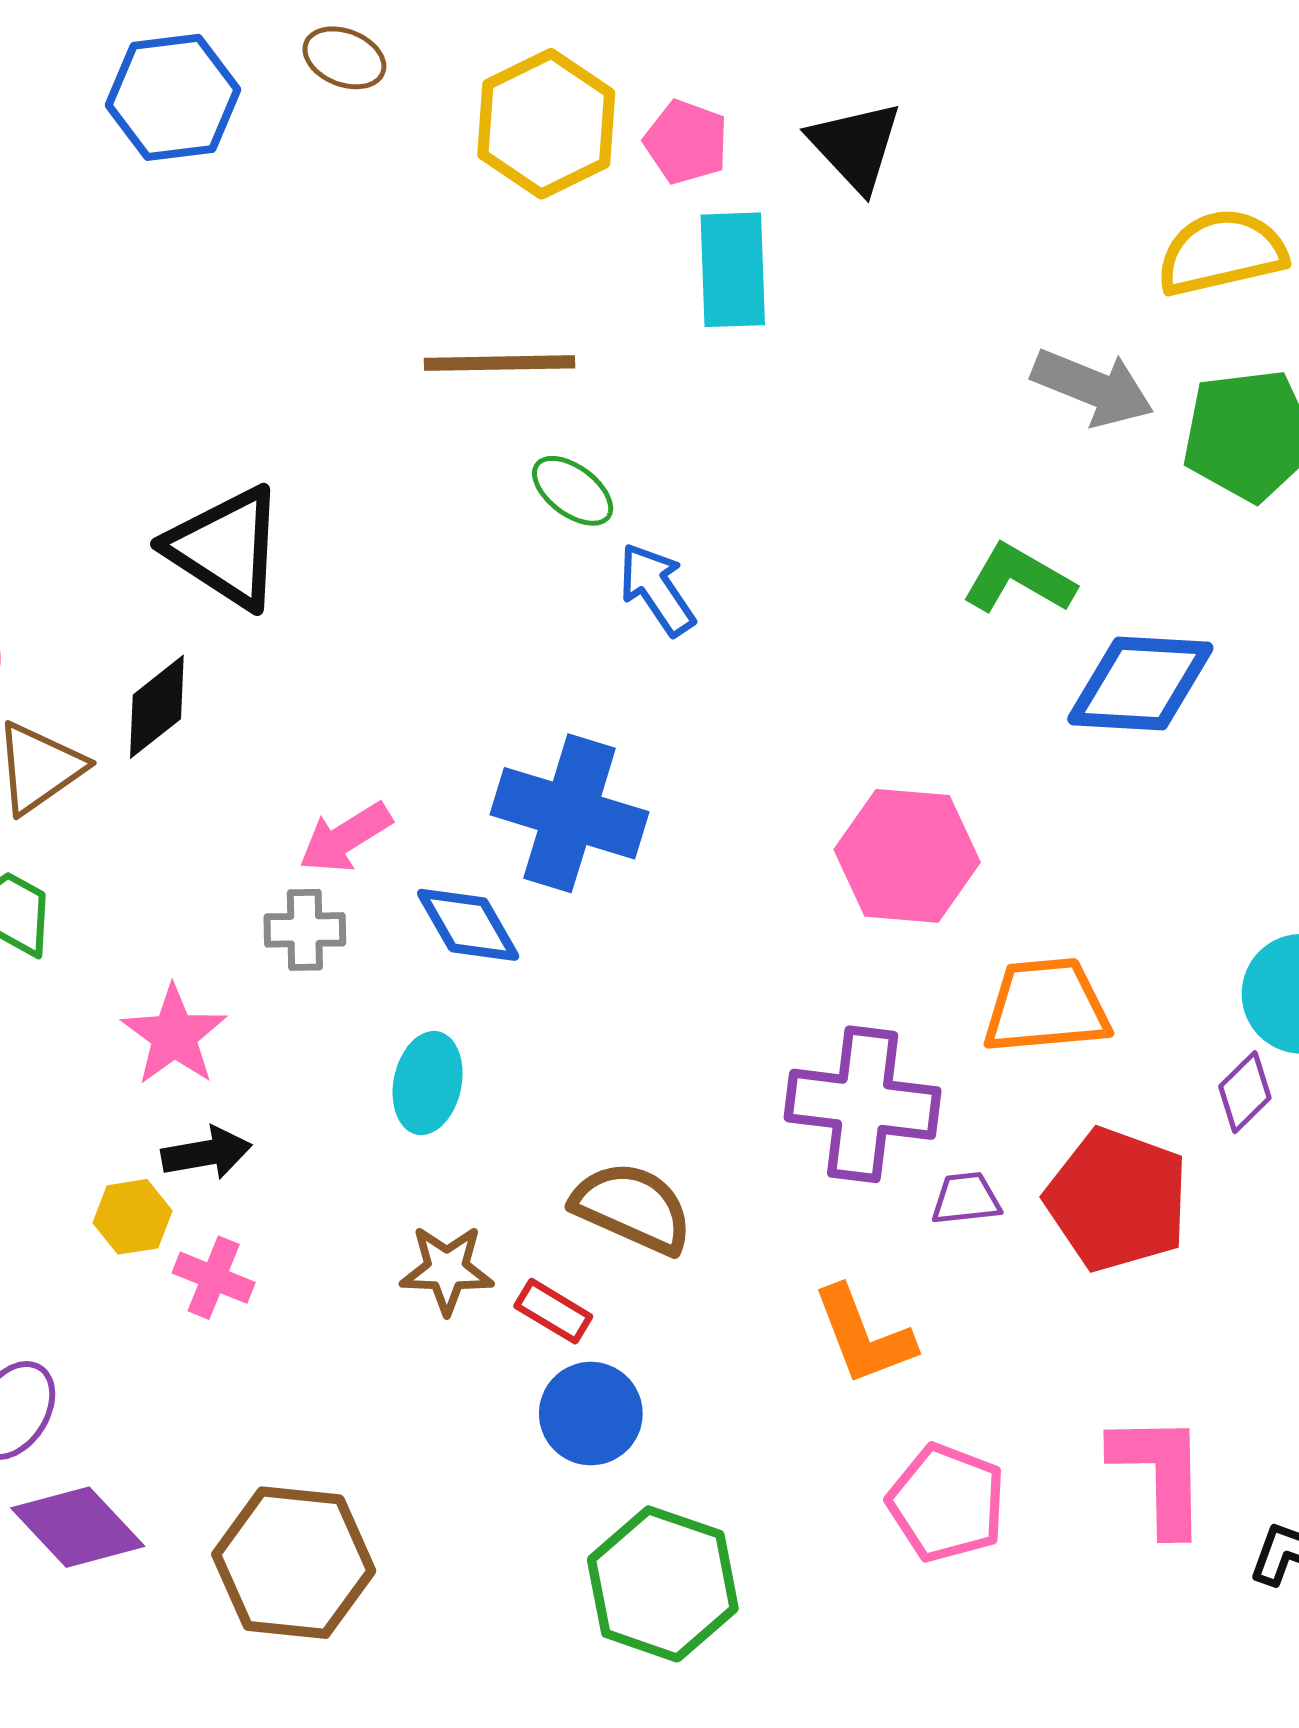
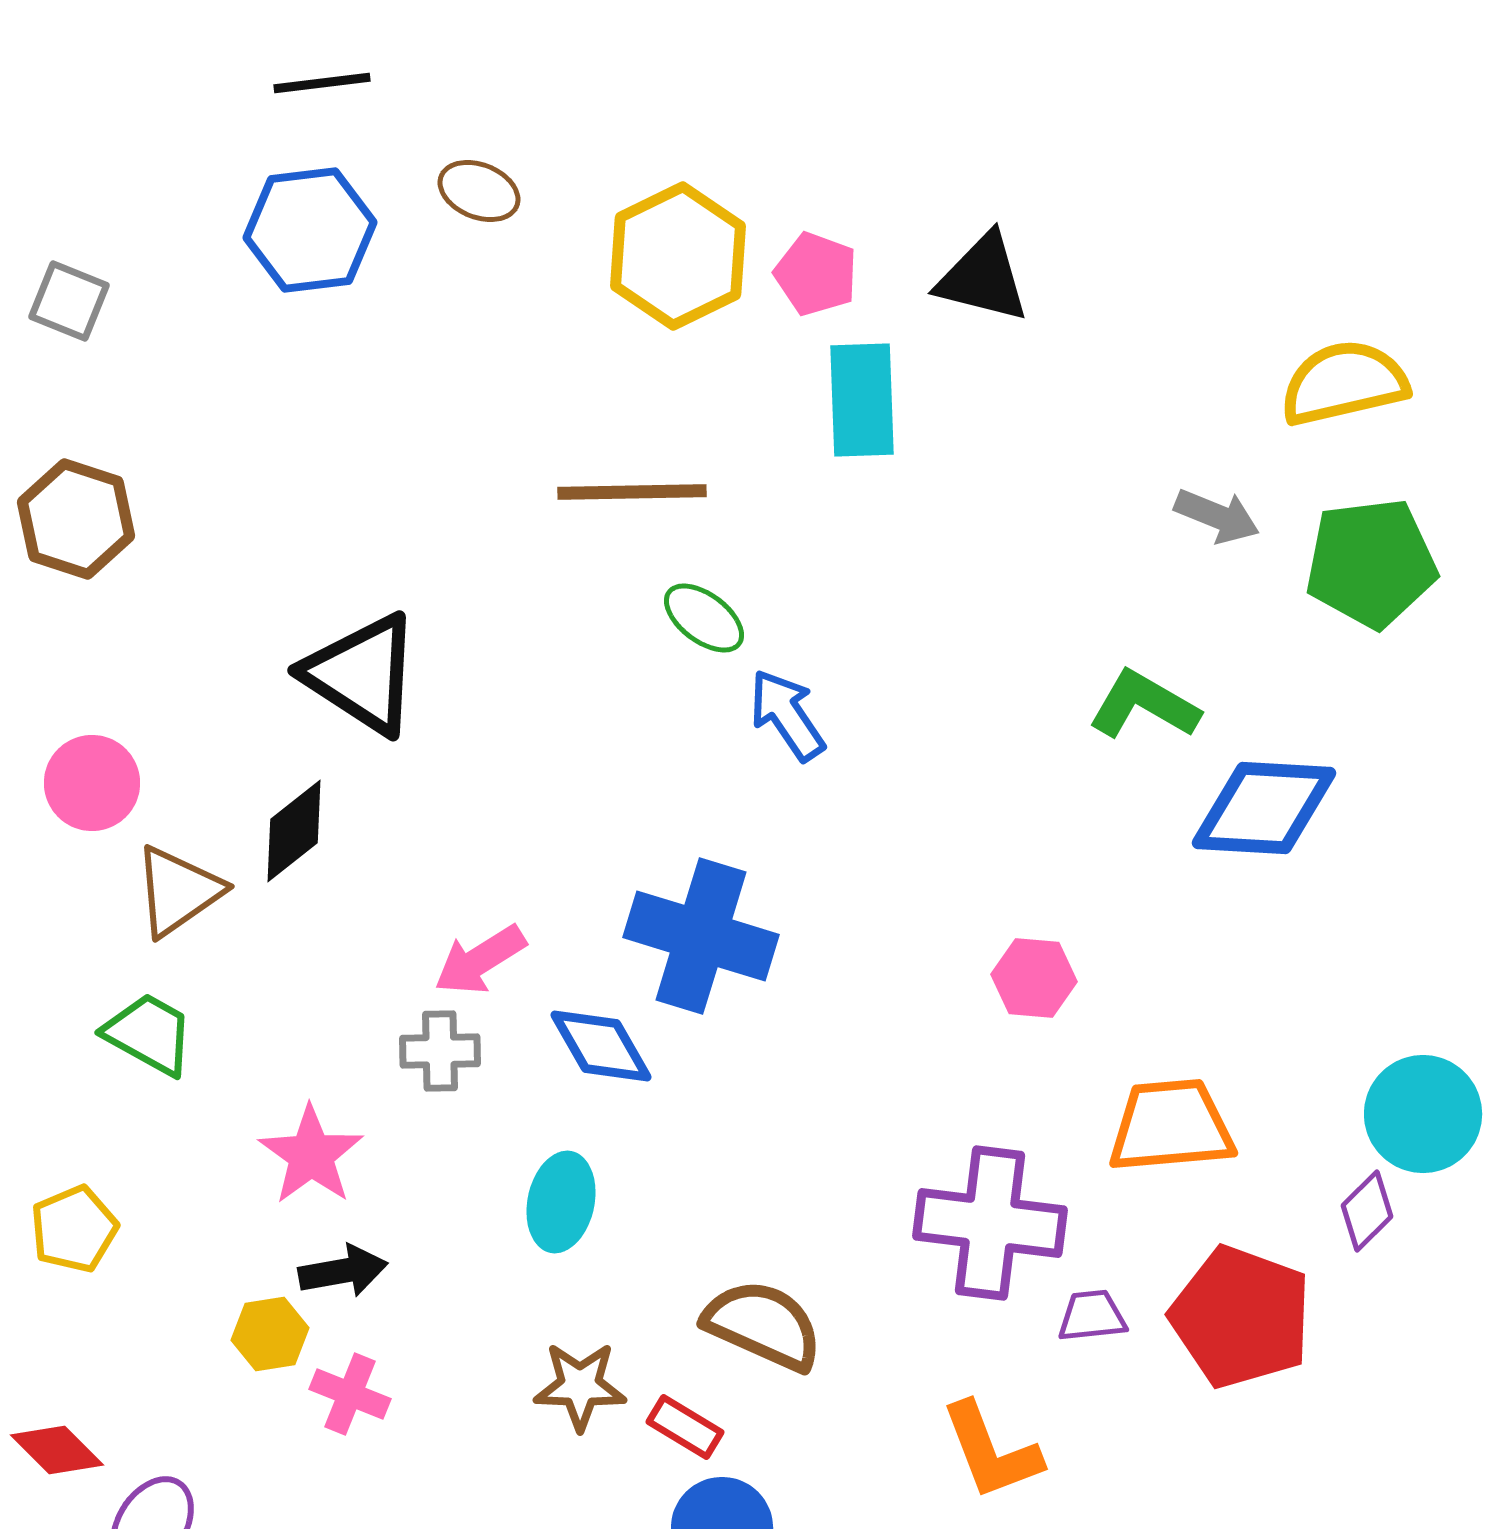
black triangle: (855, 146) -> (983, 278), turned -33
gray arrow: (1093, 387) -> (1217, 516), size x0.7
pink hexagon: (907, 856) -> (1034, 978), size x0.6

